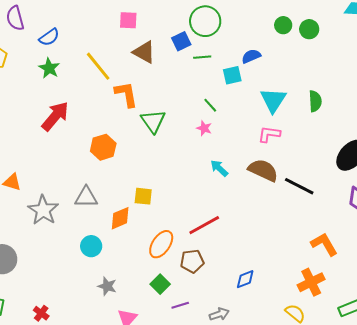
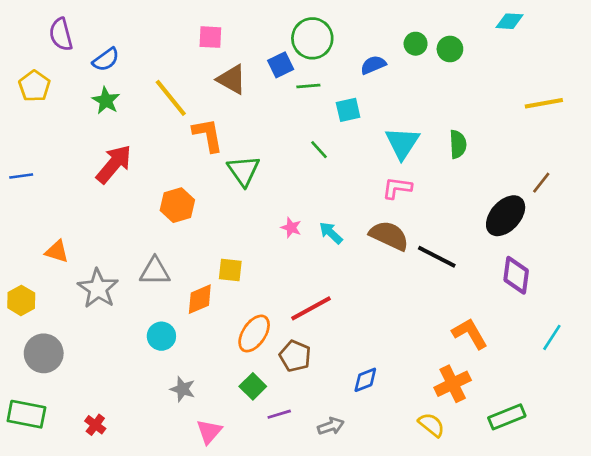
blue semicircle: (251, 56) -> (373, 65), moved
pink star: (204, 128) -> (291, 228), moved
brown pentagon: (192, 261) -> (295, 356), turned 30

